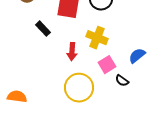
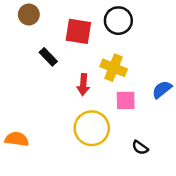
pink square: (107, 65) -> (126, 100), turned 30
black semicircle: (122, 81) -> (140, 148), moved

